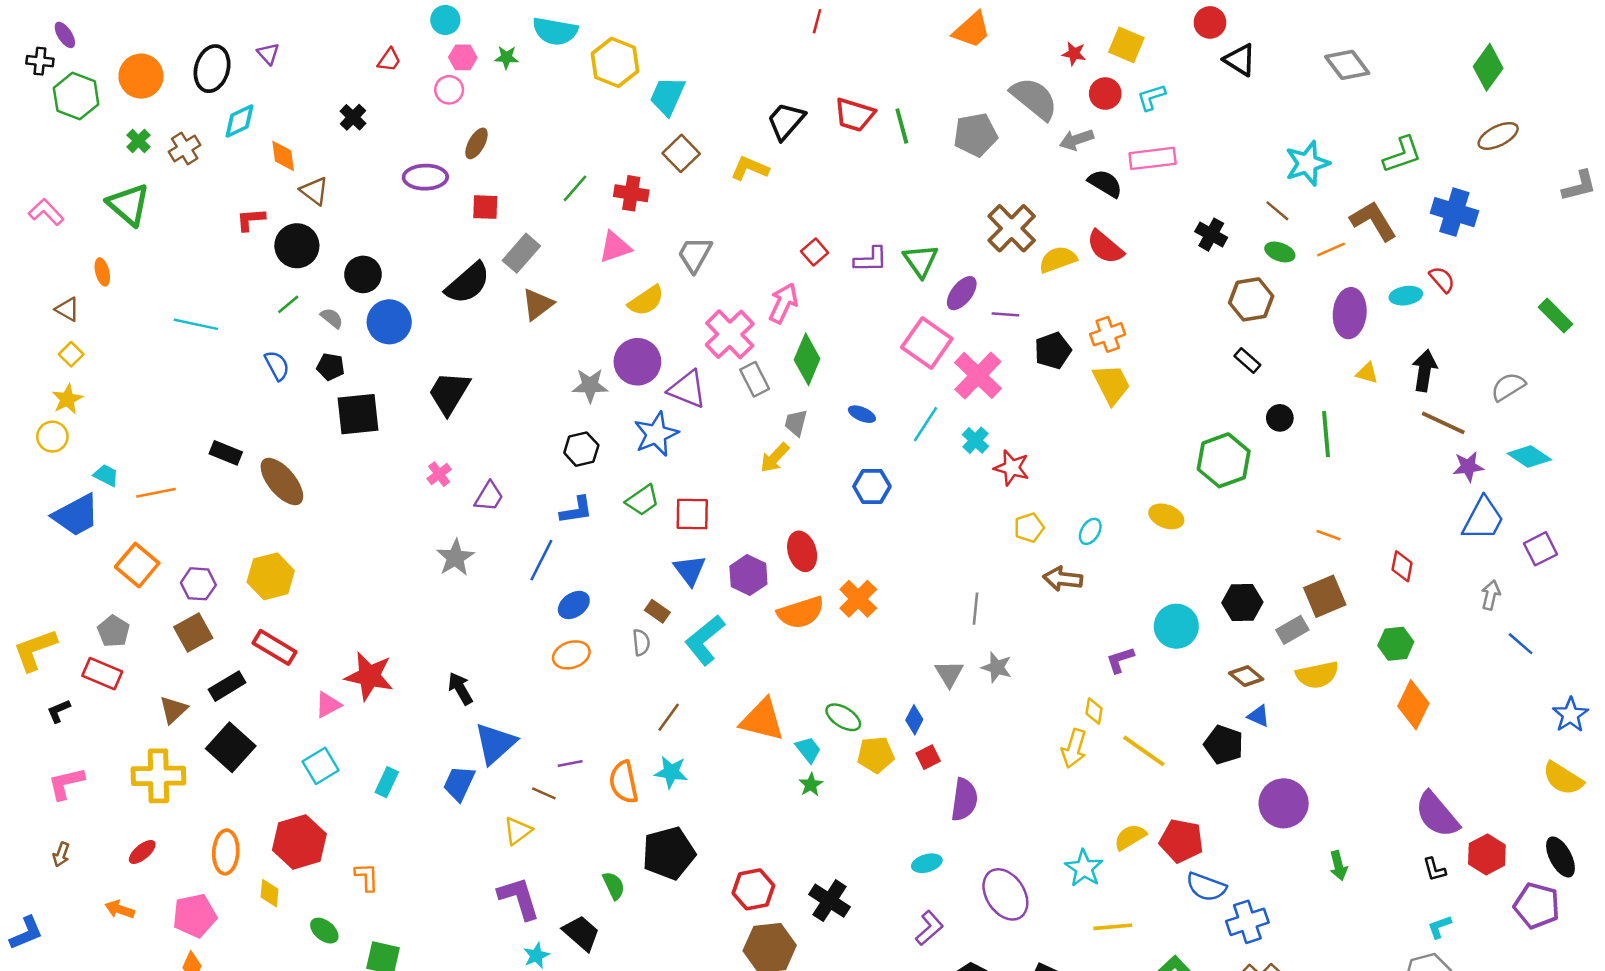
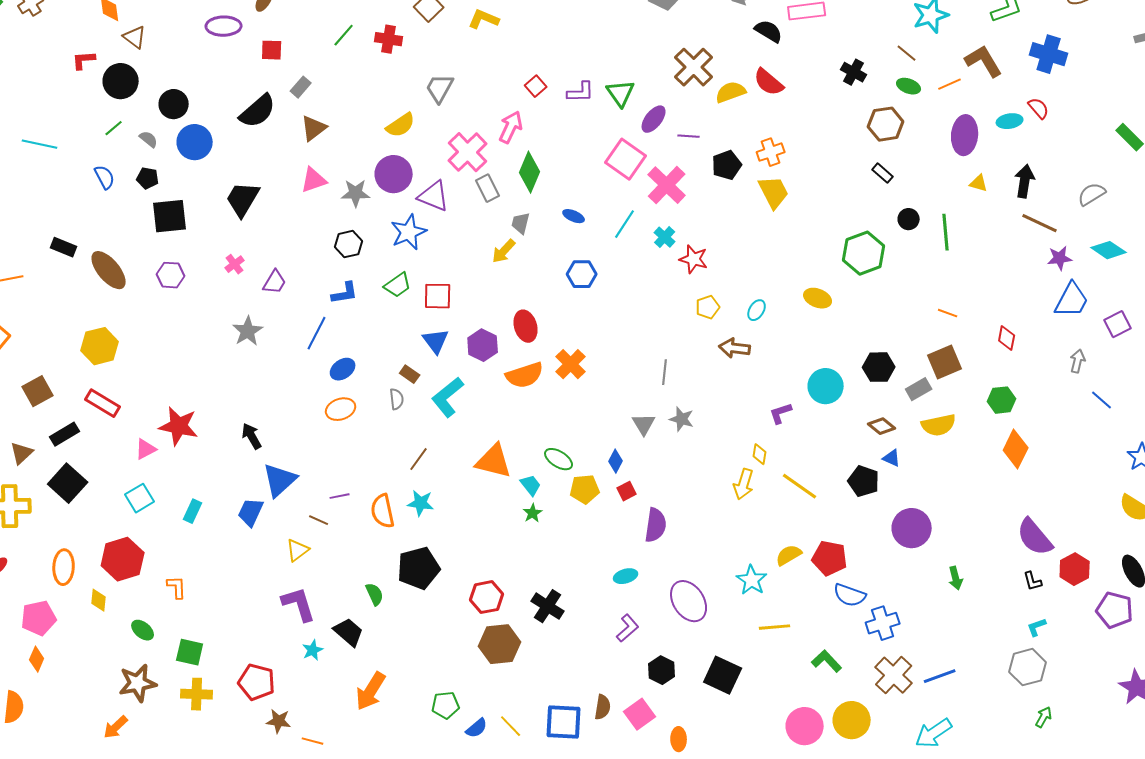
pink triangle: (615, 247) -> (314, 180), moved
gray rectangle: (521, 253) -> (301, 87), size x0.7
purple hexagon: (198, 584) -> (171, 275), moved

